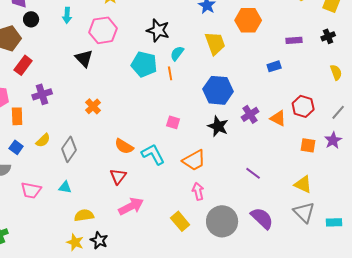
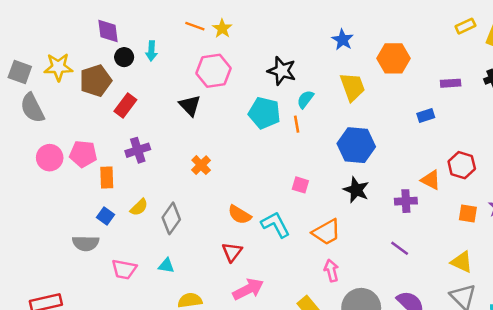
cyan arrow: (67, 15) -> (151, 51), moved
red rectangle: (23, 65) -> (125, 106), moved
purple cross: (250, 114) -> (406, 201), moved, turned 30

